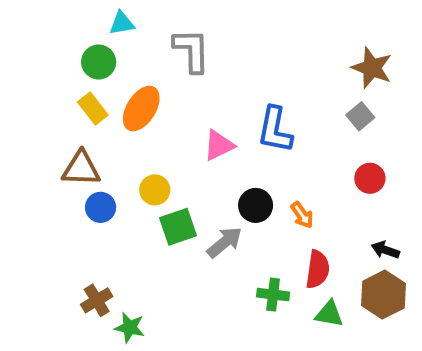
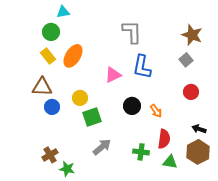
gray L-shape: (192, 50) -> (132, 32), moved
gray arrow: (225, 242) -> (102, 147), moved

